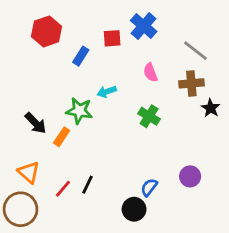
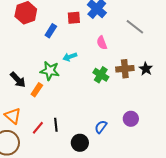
brown cross: (191, 83) -> (125, 69), moved
black line: (88, 185) -> (56, 125), turned -32
black circle: (134, 209) -> (80, 143), moved

